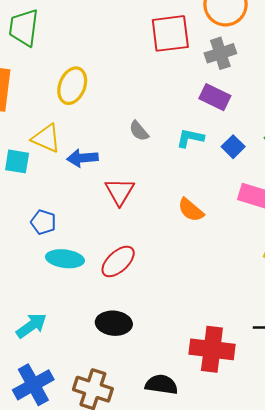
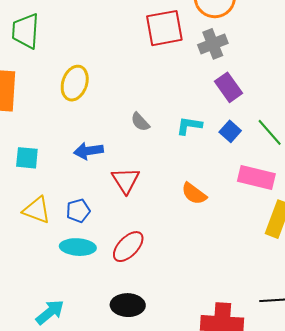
purple rectangle: (215, 97) -> (229, 87), moved, turned 32
yellow triangle: (46, 138) -> (37, 210), moved
blue pentagon: (43, 222) -> (78, 211), moved, turned -30

